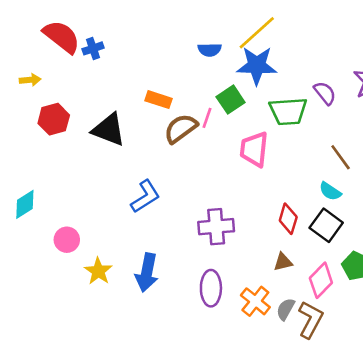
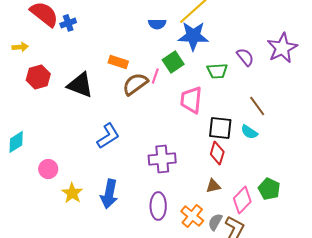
green trapezoid: (288, 111) -> (217, 71), size x0.7
black square: (326, 225) -> (220, 128), moved, turned -30

